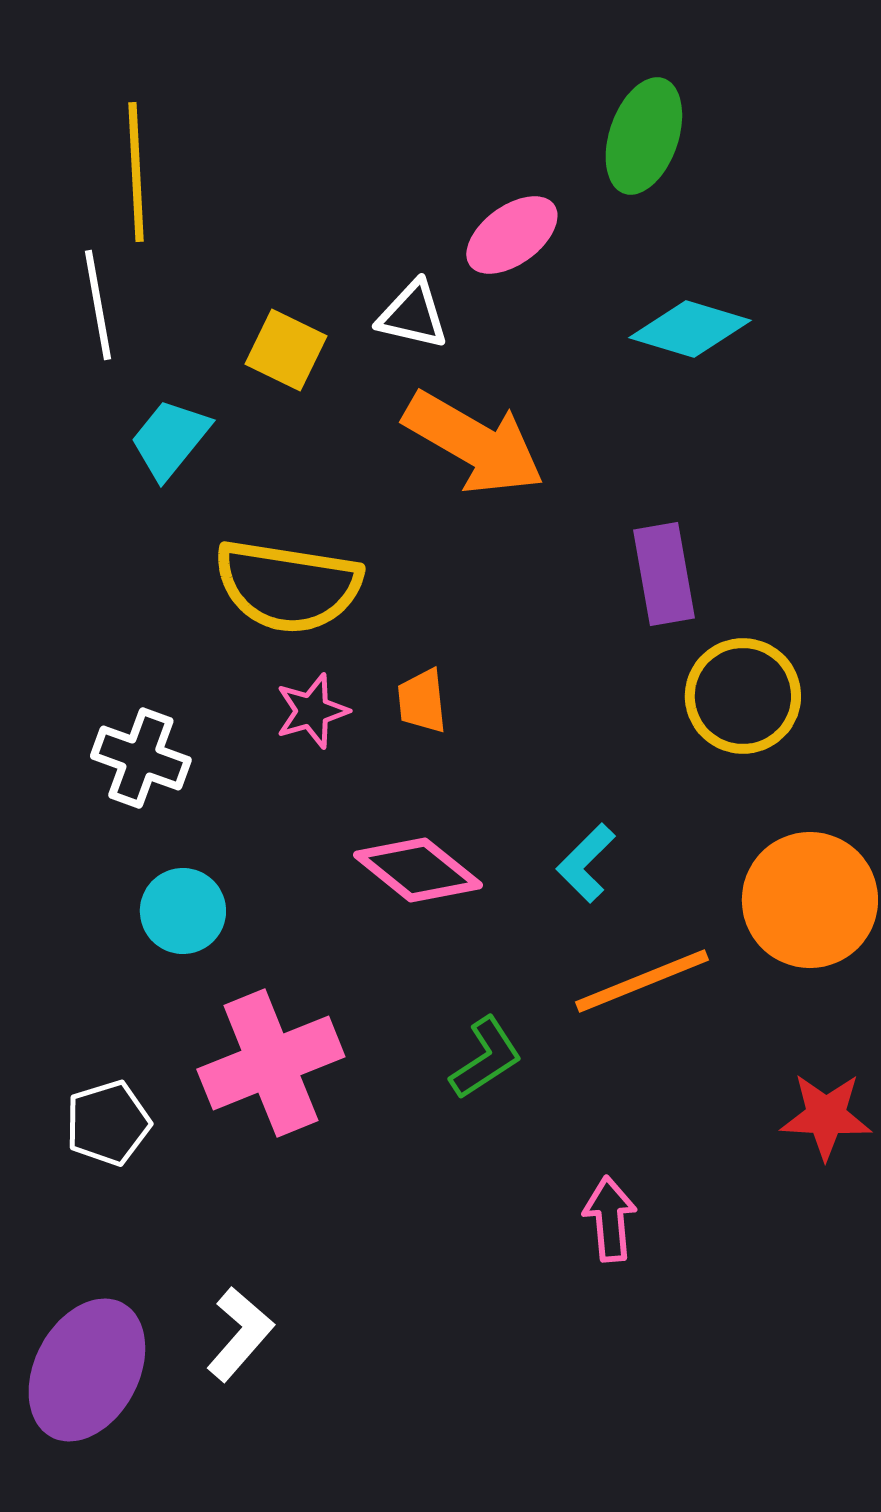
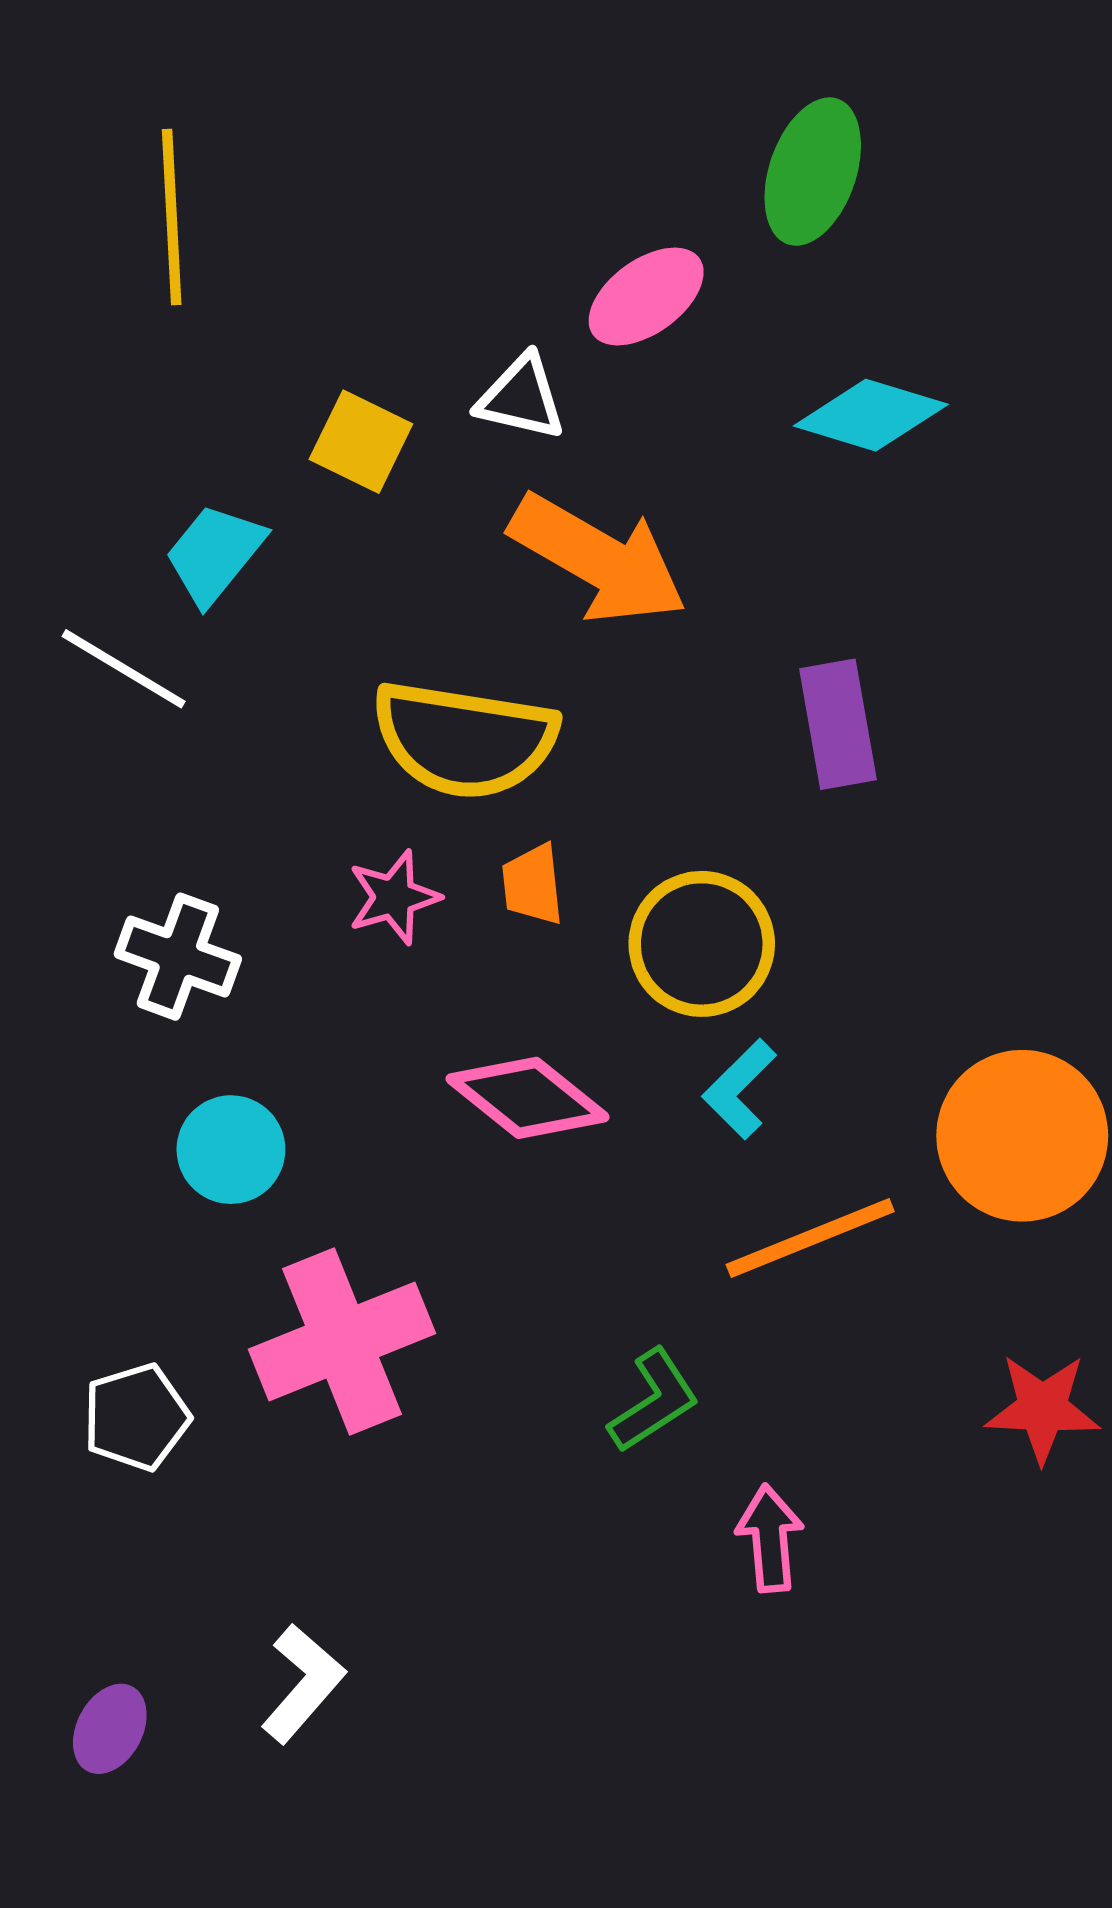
white line: (98, 305) -> (124, 669), moved, turned -49
yellow semicircle: (288, 586) -> (464, 739), moved
yellow circle: (743, 696) -> (702, 944), moved
green L-shape: (486, 1058) -> (654, 1401), moved
purple ellipse: (87, 1370) -> (110, 1729), size x0.5

